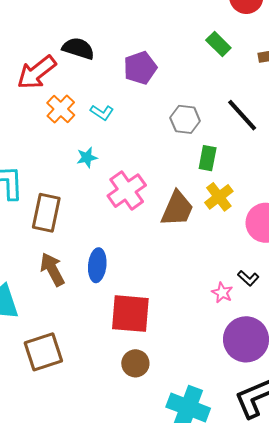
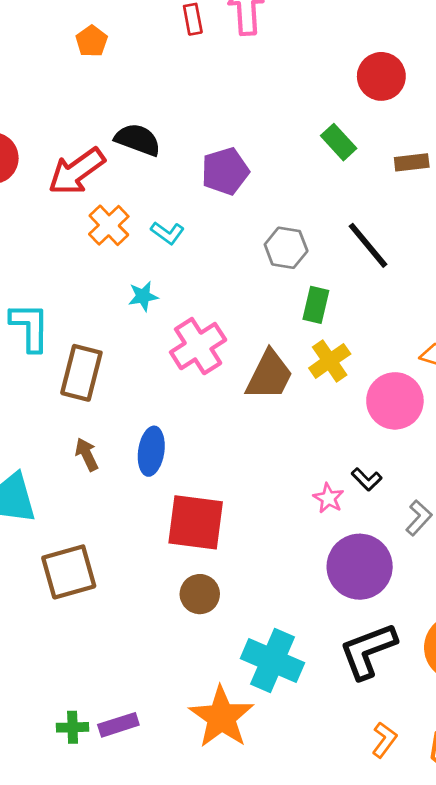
brown arrow: (52, 269) -> (87, 454), size x0.7

